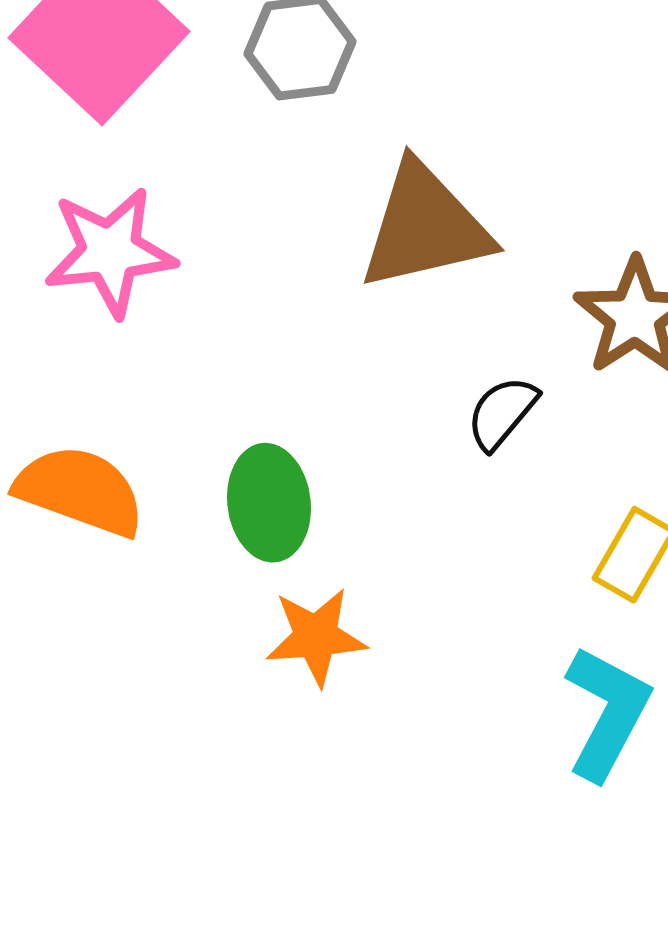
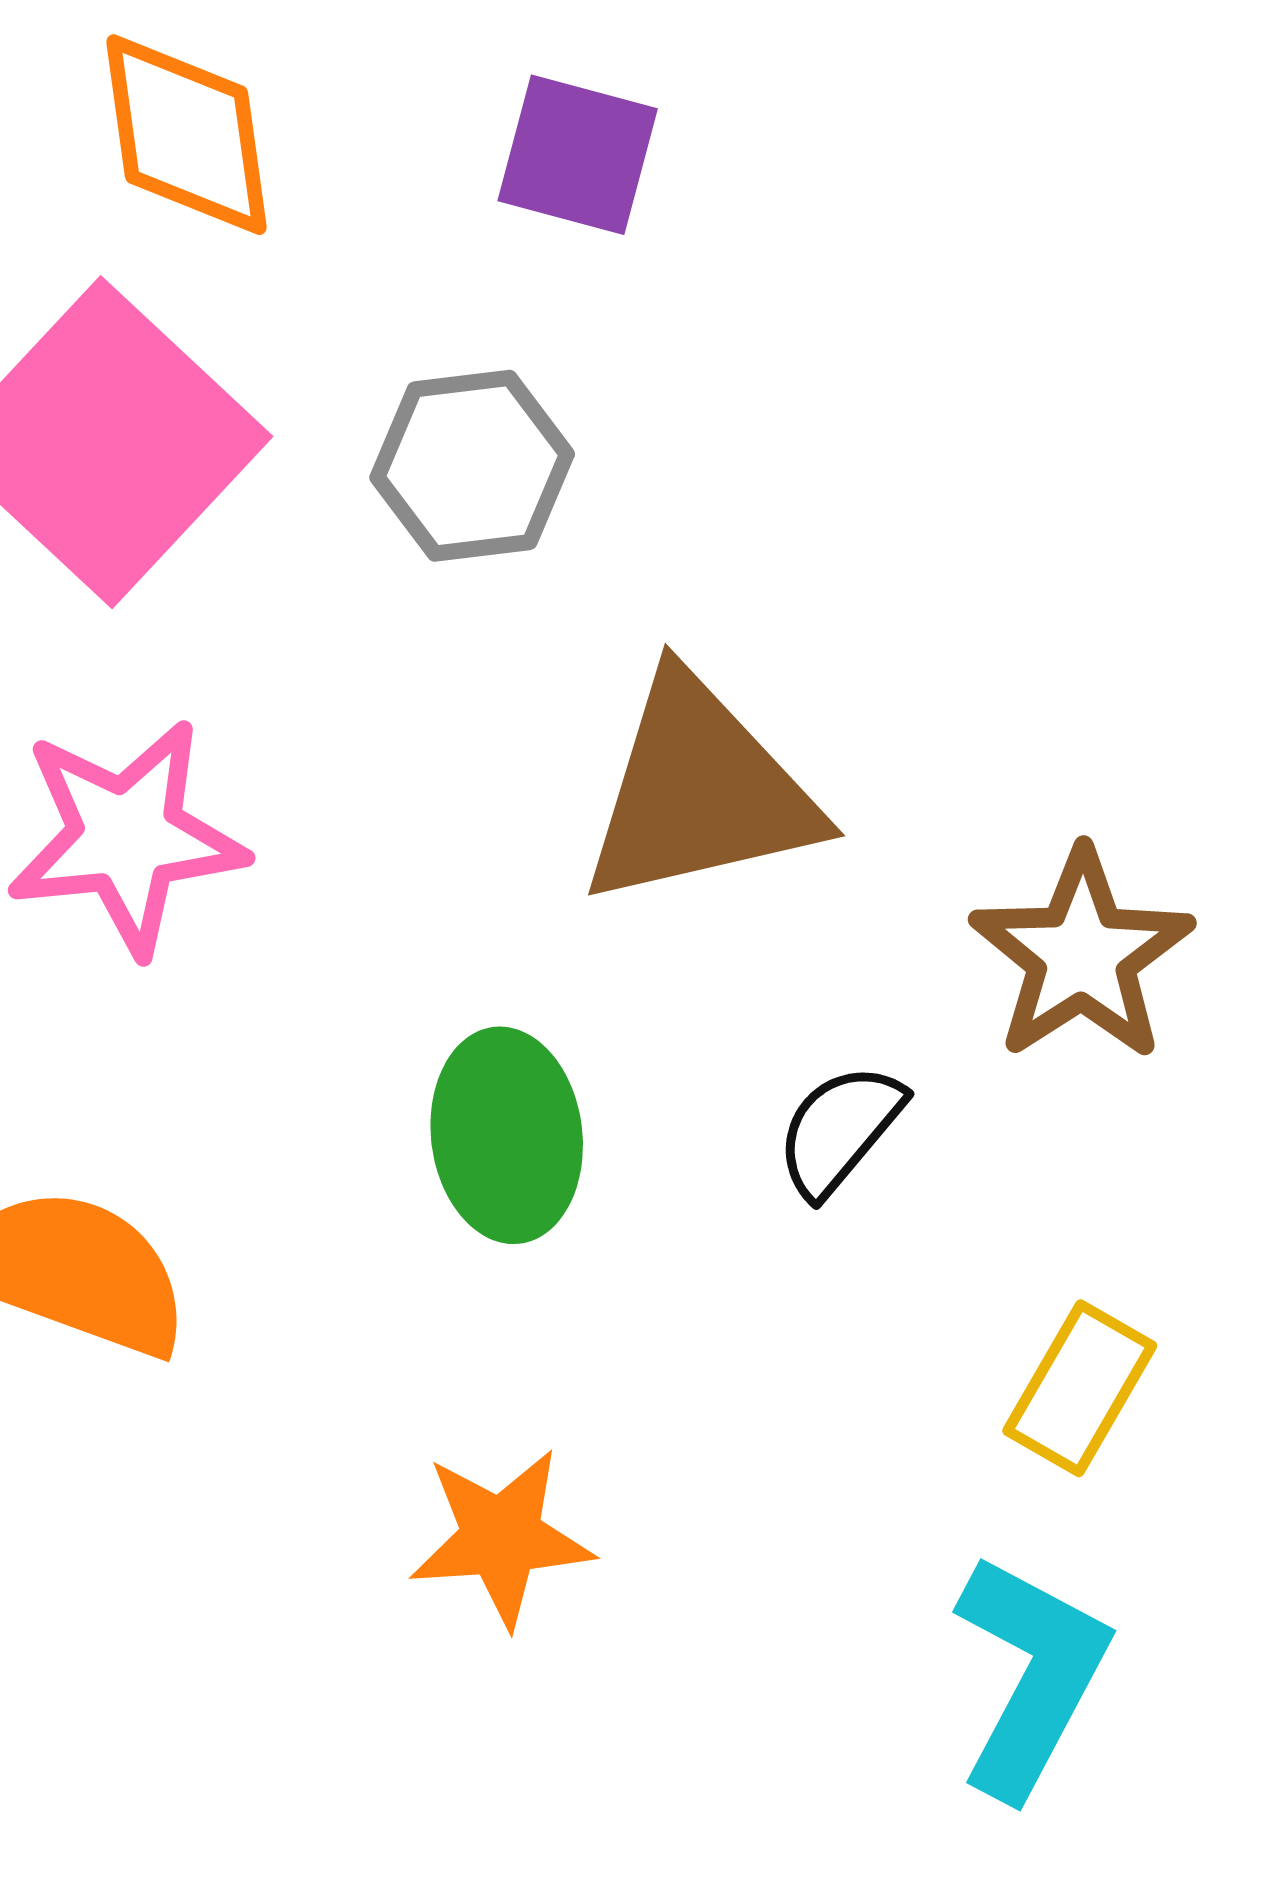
green ellipse: (269, 503) -> (507, 1135), moved

